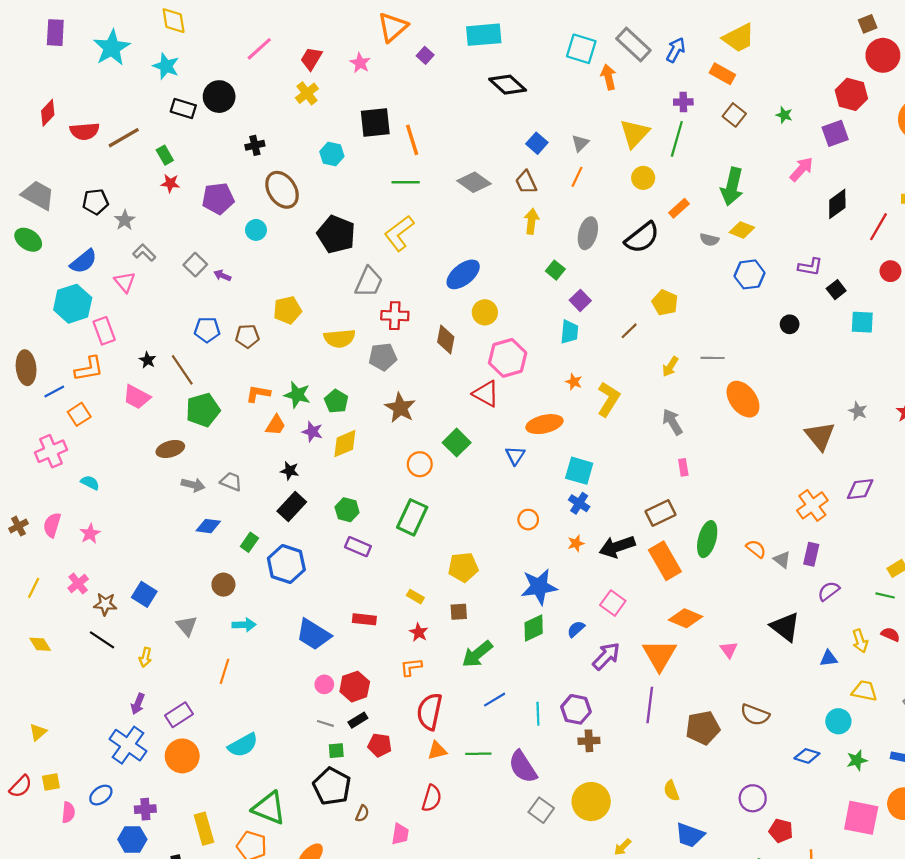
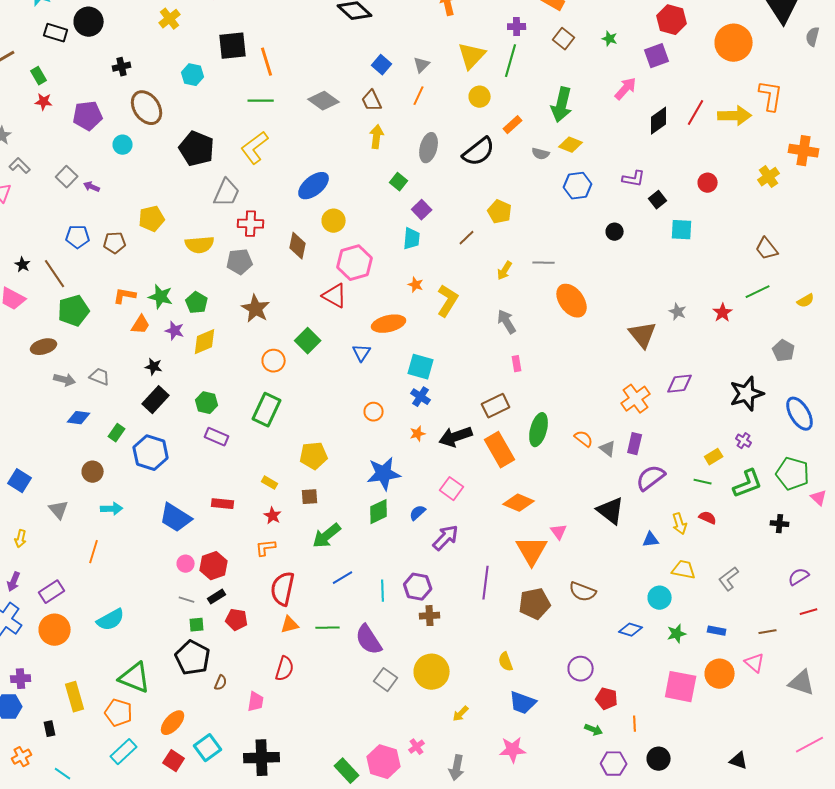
red line: (879, 227) -> (696, 113), moved
purple semicircle: (829, 591) -> (651, 478), size x1.4
orange triangle: (659, 655) -> (532, 551), moved

